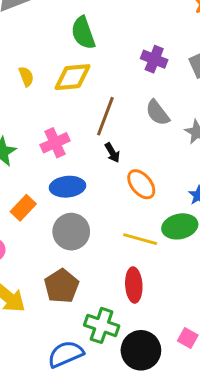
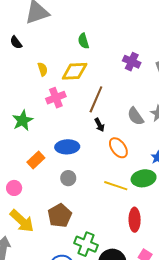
green semicircle: (83, 33) -> (83, 41), size x0.7
gray semicircle: (157, 113) -> (135, 116), moved
pink cross: (55, 143) -> (56, 98), moved
gray circle: (71, 232) -> (68, 178), size x0.6
red ellipse: (134, 285) -> (135, 220), moved

